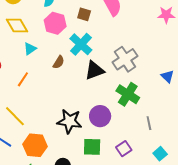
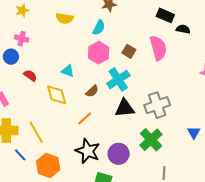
yellow diamond: (17, 26) -> (57, 95), moved
cyan triangle: (30, 49) -> (68, 71), turned 40
orange line: (23, 79) -> (85, 119), moved

